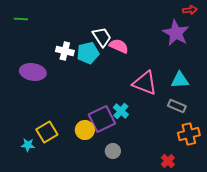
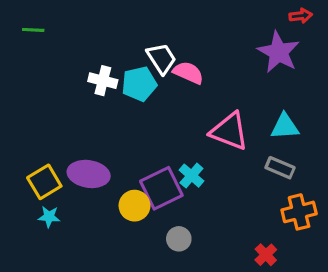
purple ellipse: (33, 72) -> (89, 174), moved
yellow square: (47, 132) -> (44, 182), moved
cyan star: (28, 145) -> (49, 217), moved

